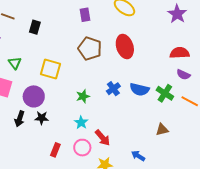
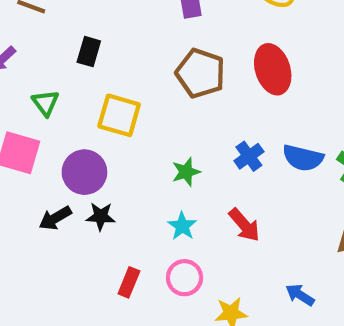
black rectangle: (35, 27) -> (89, 52), moved
black arrow: (20, 119) -> (55, 218), turned 42
red arrow: (103, 138) -> (244, 225), moved

